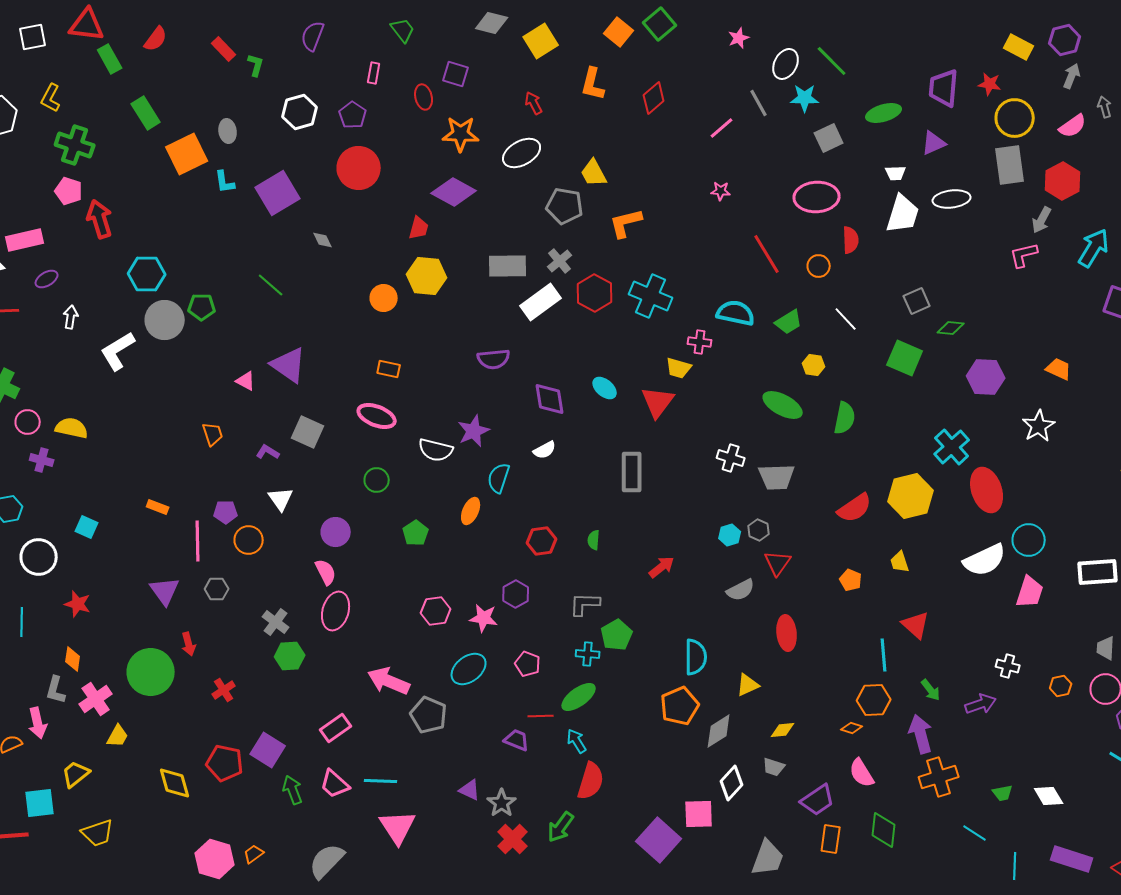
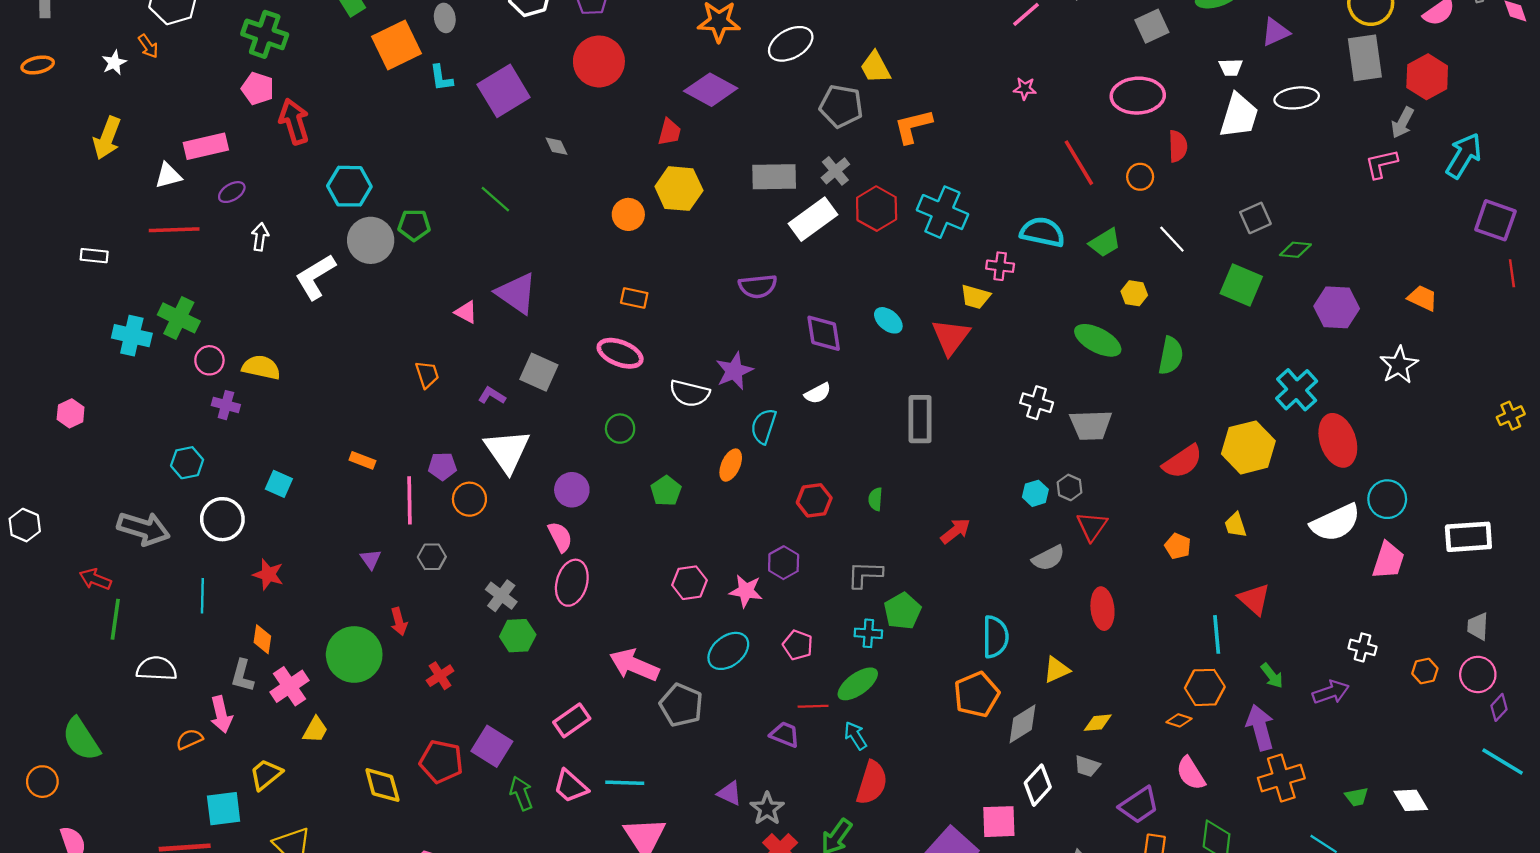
white triangle: (281, 499) -> (507, 451), size x1.6
purple triangle: (165, 591) -> (371, 559), size x0.6

